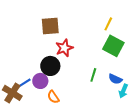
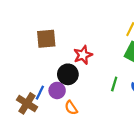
brown square: (50, 26) -> (46, 39), moved
blue line: (24, 83) -> (40, 93), turned -32

